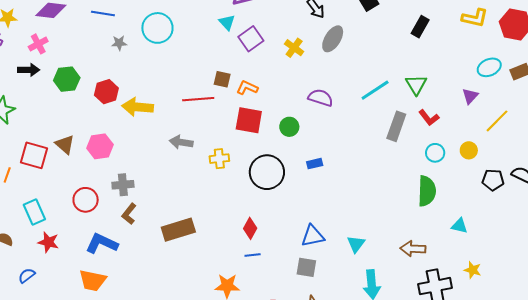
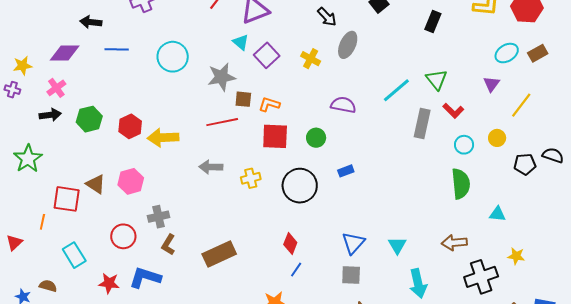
gray star: (119, 43) -> (221, 77), moved, size x1.8
blue triangle: (313, 236) -> (353, 243), turned -30
red star: (48, 242) -> (109, 283), moved
blue line: (253, 255) -> (296, 270), turned -42

